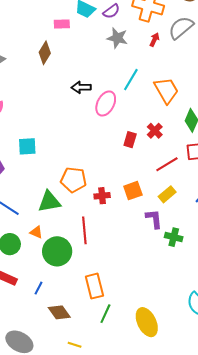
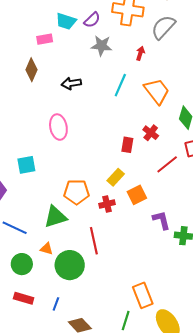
red arrow: (154, 40) -> (140, 53), moved
black arrow: (81, 87) -> (71, 83), moved
pink ellipse: (106, 103) -> (58, 127), moved, turned -30
yellow rectangle: (167, 194) -> (116, 177), moved
orange rectangle: (94, 286) -> (143, 295), moved

